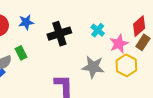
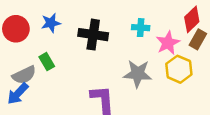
cyan cross: (98, 30) -> (141, 28), turned -32
black cross: (59, 34) -> (93, 35), turned 30

